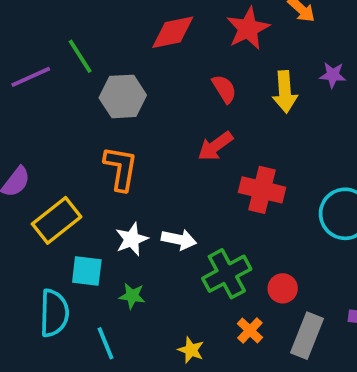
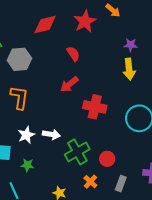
yellow arrow: (285, 92) -> (129, 69), moved
gray rectangle: (307, 336) -> (121, 184), size x0.7

